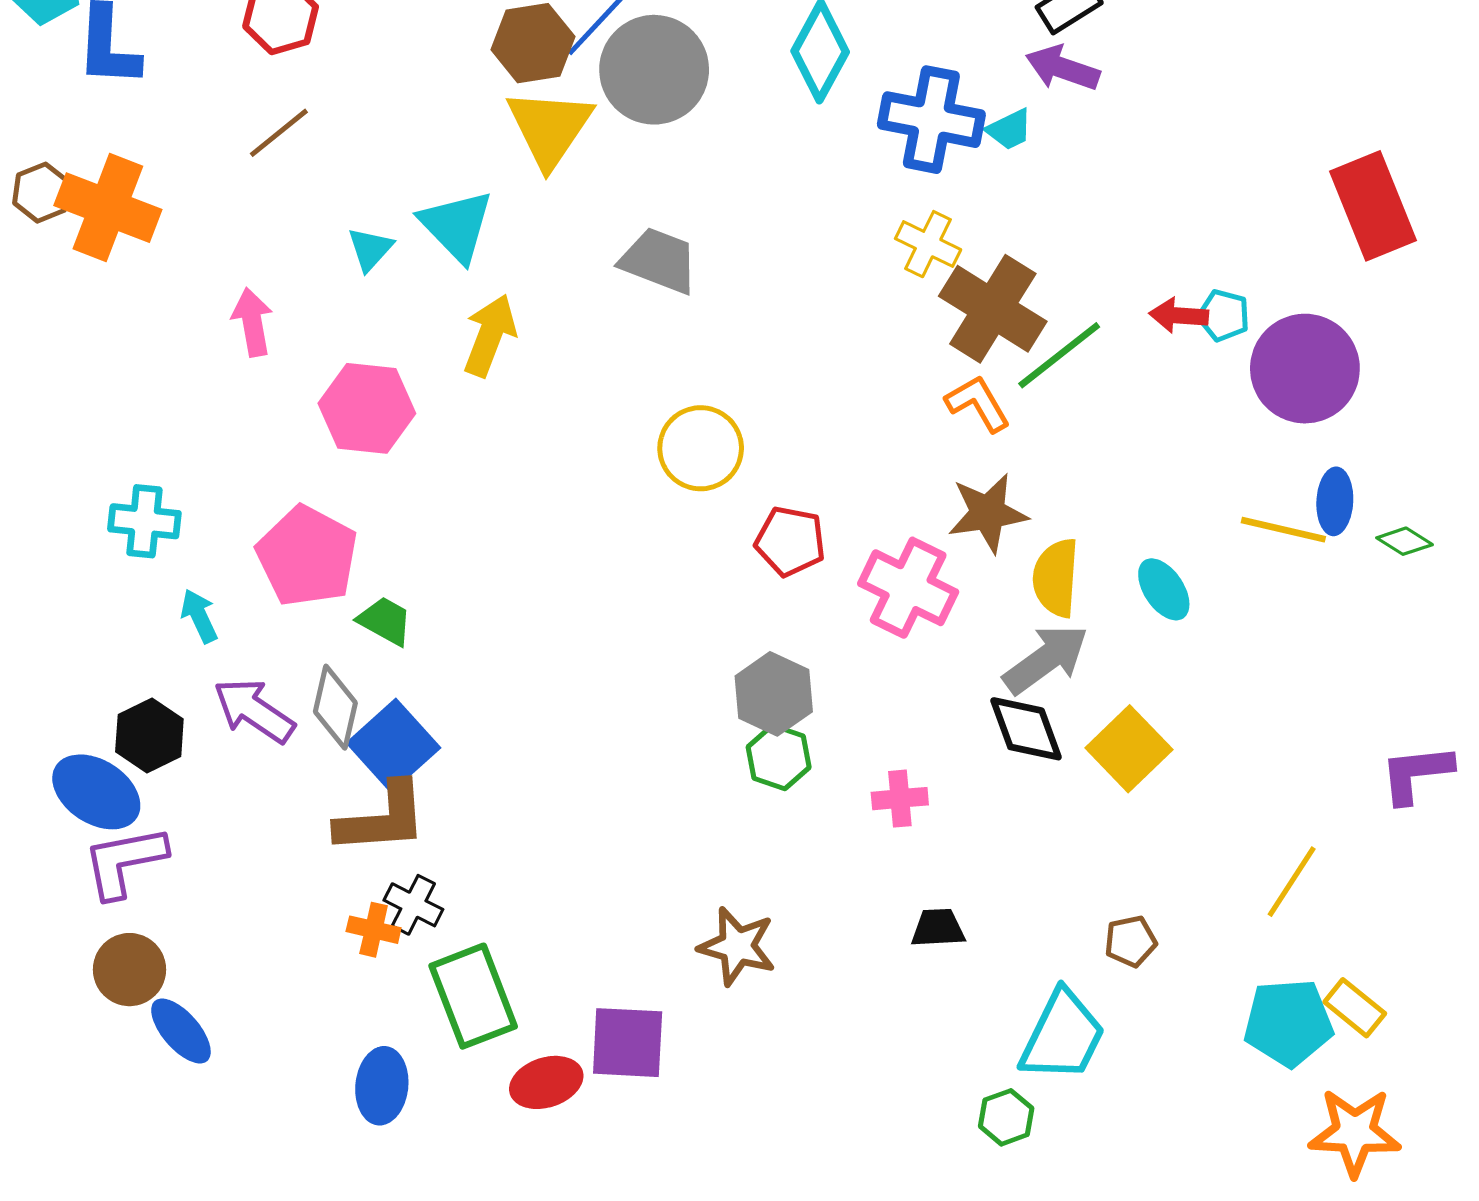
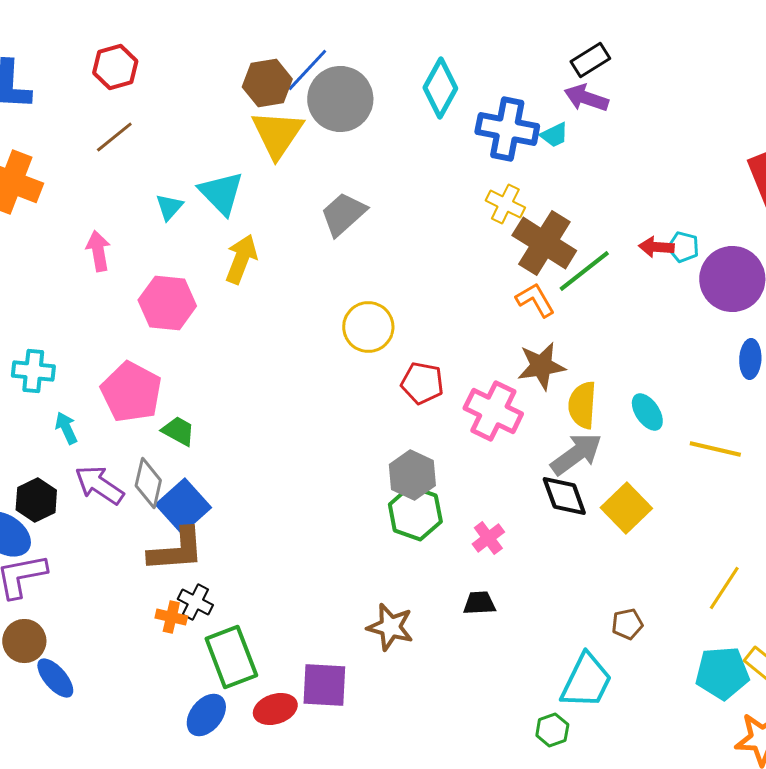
gray trapezoid: (659, 261) -> (343, 214), turned -63
yellow line: (1283, 530) -> (715, 449), moved
green hexagon: (779, 757) -> (415, 513), size x1.4
pink cross: (900, 799) -> (488, 538), turned -32
black trapezoid: (938, 928) -> (479, 603), moved
blue ellipse: (382, 1086) -> (206, 715), moved, turned 33

